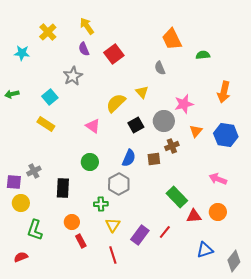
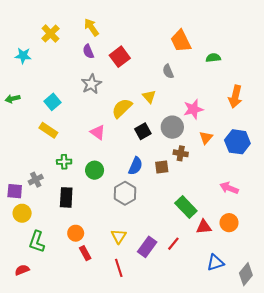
gray star: (73, 76) -> (91, 84), moved
brown cross: (172, 146) -> (181, 153), turned 32
green cross: (101, 204) -> (64, 162), moved

